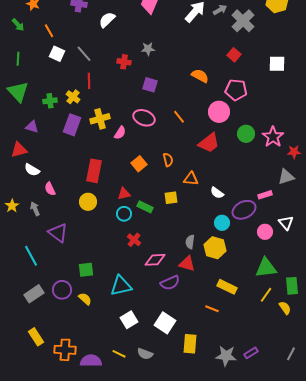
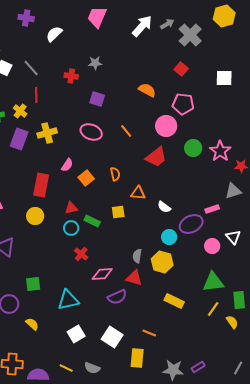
pink semicircle: (120, 133) -> (67, 165), moved
yellow semicircle: (85, 299) -> (32, 324), moved
orange line: (212, 309) -> (149, 333), moved

